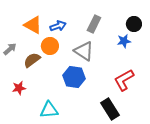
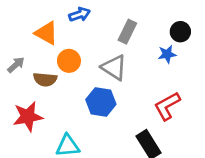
blue arrow: (58, 26) -> (80, 14), moved
brown semicircle: (32, 60) -> (45, 79), turned -138
red star: (19, 88) -> (28, 117), size x1.6

